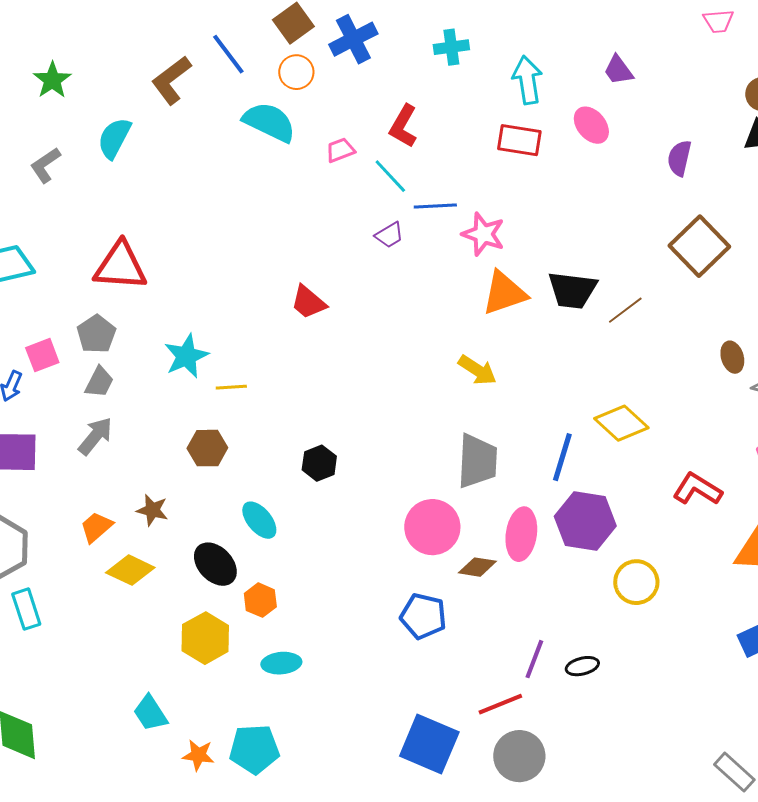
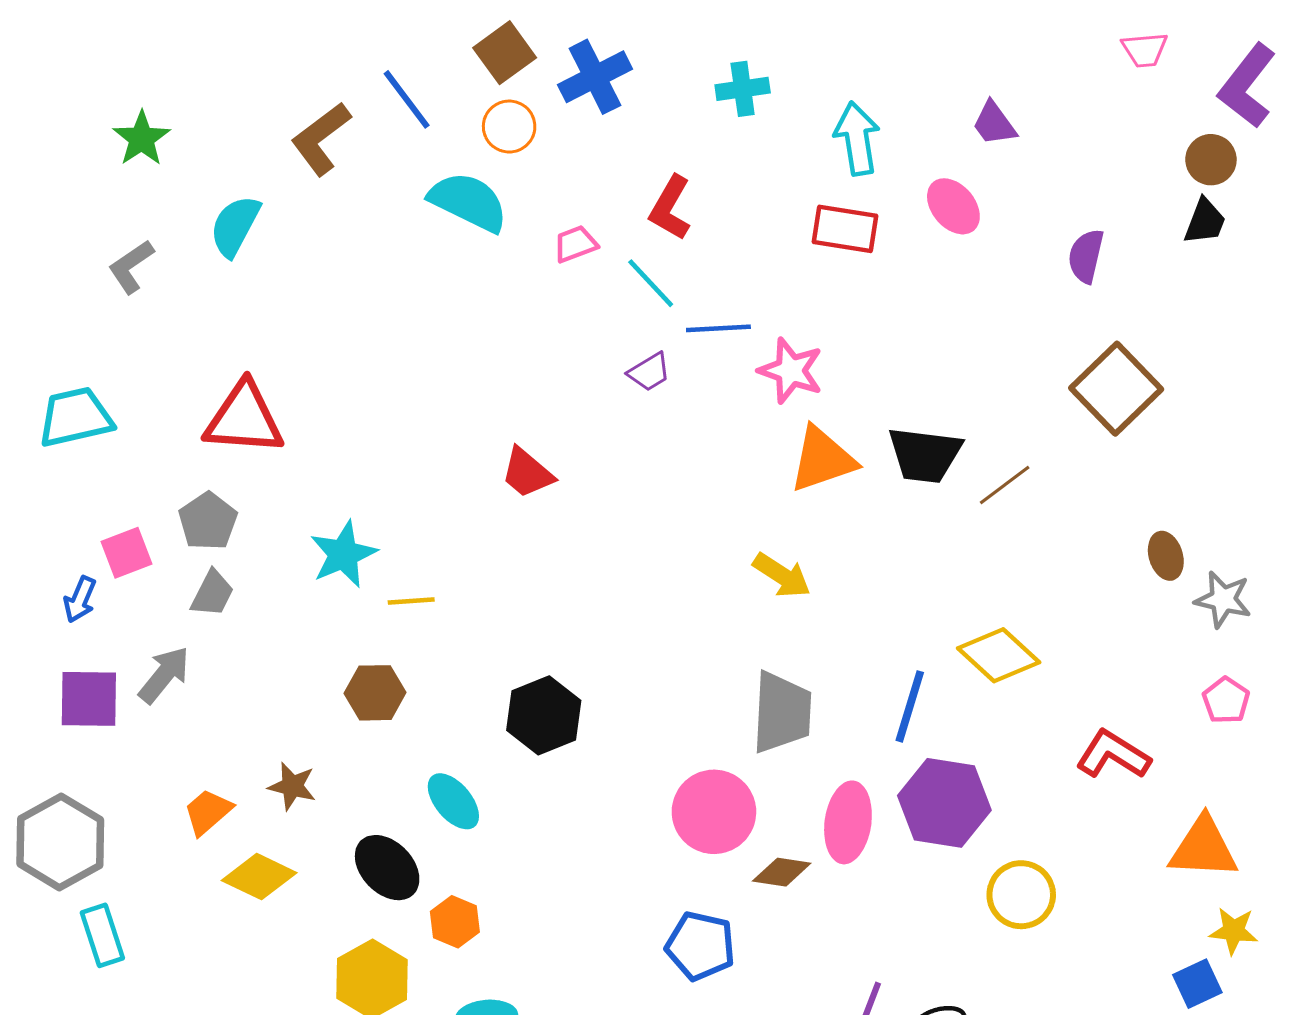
gray arrow: (95, 436) -> (164, 675), moved
black hexagon: (319, 463) -> (544, 715), size x1.4

